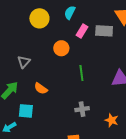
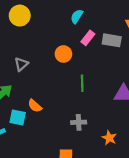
yellow circle: (39, 18) -> (20, 16), moved
orange semicircle: (41, 88) -> (35, 106), moved

